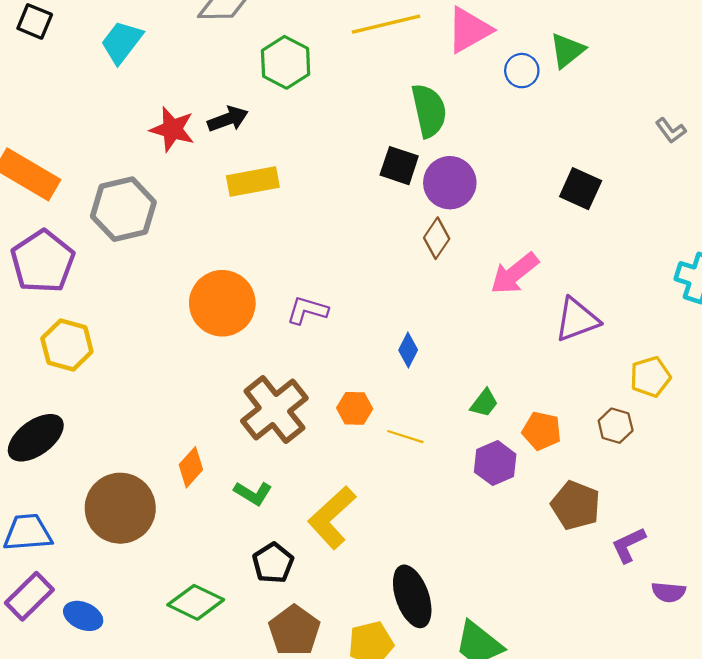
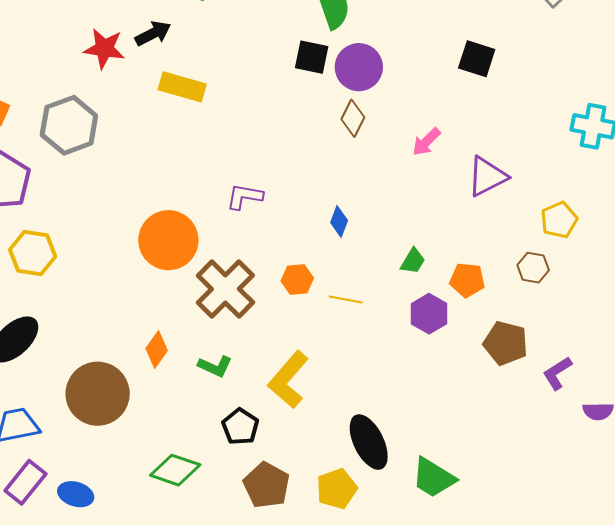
yellow rectangle: (253, 182) -> (182, 87), turned 33
pink arrow: (515, 274) -> (426, 142), size x0.7
orange circle: (222, 303) -> (168, 240), moved

